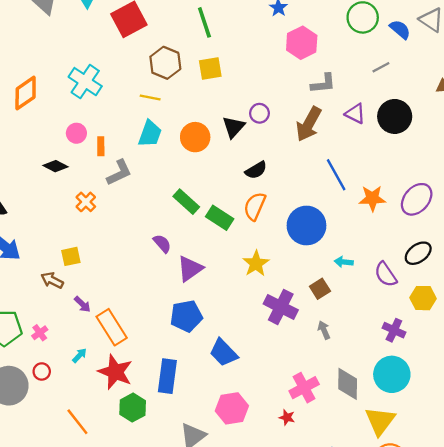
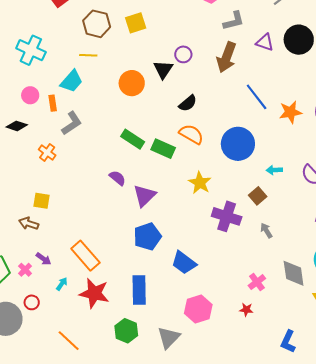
cyan trapezoid: (150, 134) -> (72, 81), moved, turned 30
orange semicircle: (255, 206) -> (191, 134), turned 105
yellow square: (71, 256) -> (42, 201), turned 30
purple arrow: (82, 304) -> (43, 259), moved
pink cross: (304, 388) -> (257, 282), size x0.7
green hexagon: (133, 408) -> (126, 331), moved

